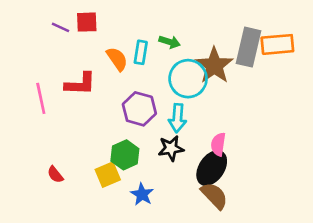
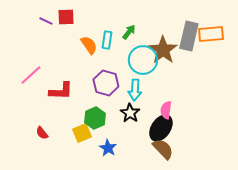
green arrow: (170, 42) -> (129, 32), turned -70
red L-shape: (80, 84) -> (61, 91), moved
pink line: (41, 98) -> (31, 75), turned 60
black star: (171, 148) -> (130, 113), turned -30

